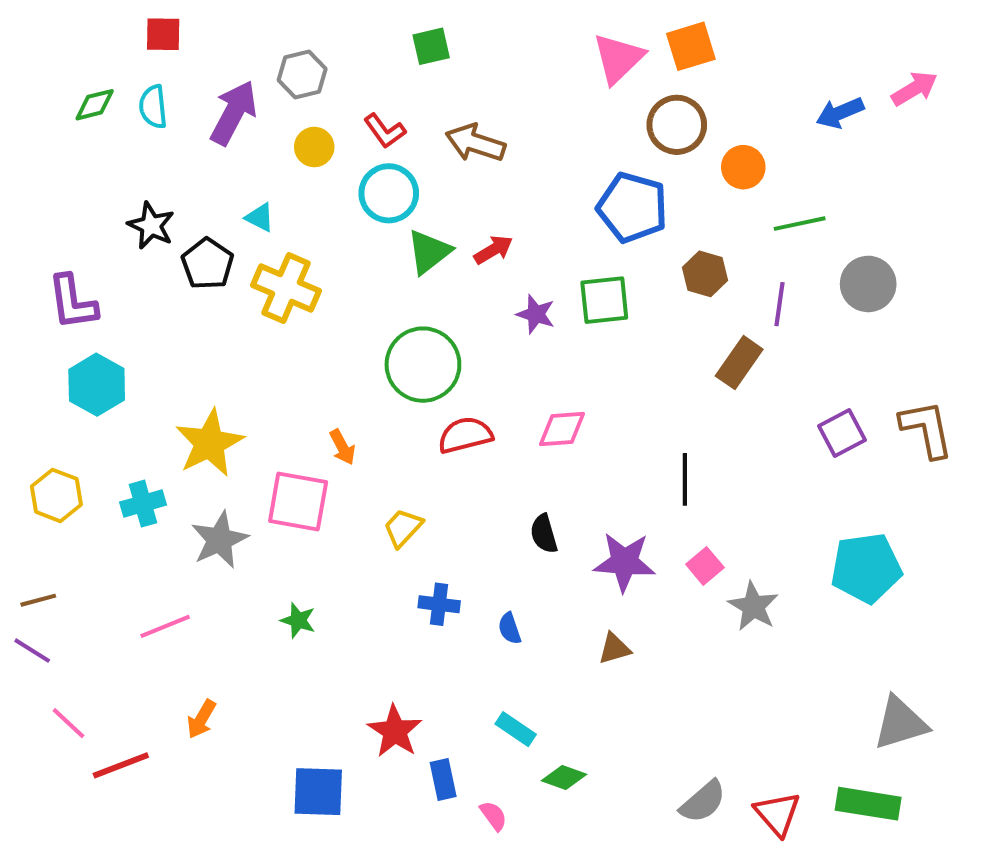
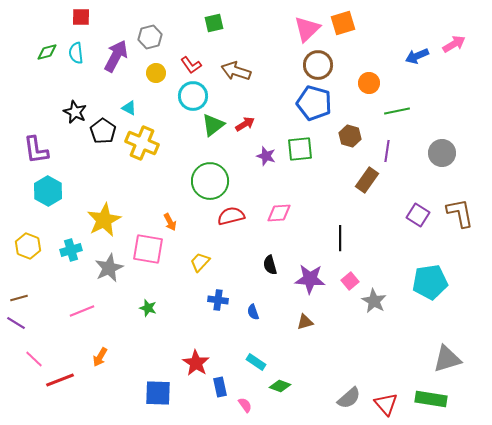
brown circle: (677, 125) -> (318, 65), moved
gray circle: (868, 284) -> (442, 153), moved
purple square: (842, 433) -> (418, 215), turned -30

